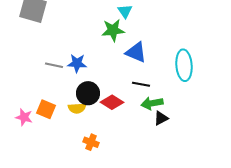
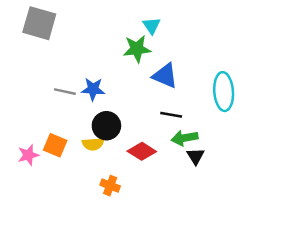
red diamond: (112, 102) -> (142, 151), moved
pink star: (24, 117) -> (28, 155), turned -30
black triangle: (161, 118) -> (196, 156), turned -35

